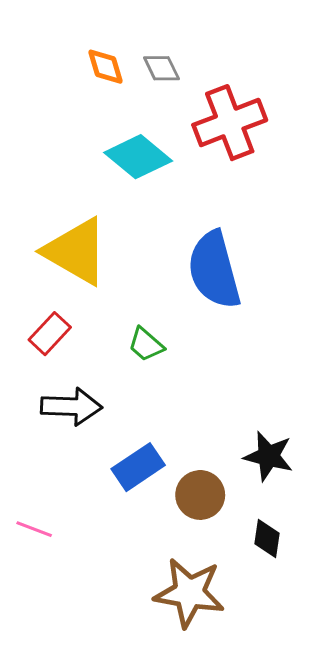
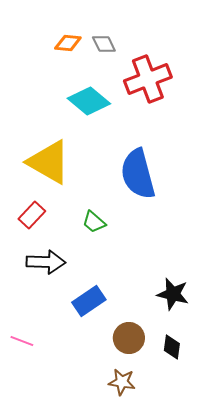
orange diamond: (106, 67) -> (68, 43), turned -68
brown circle: (200, 495) -> (129, 338), moved
brown star: (189, 593) -> (122, 382), size x0.6

